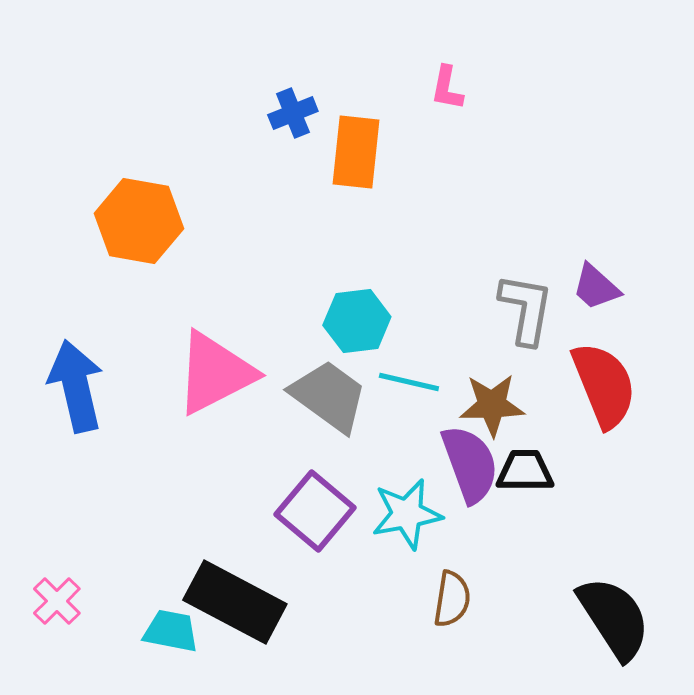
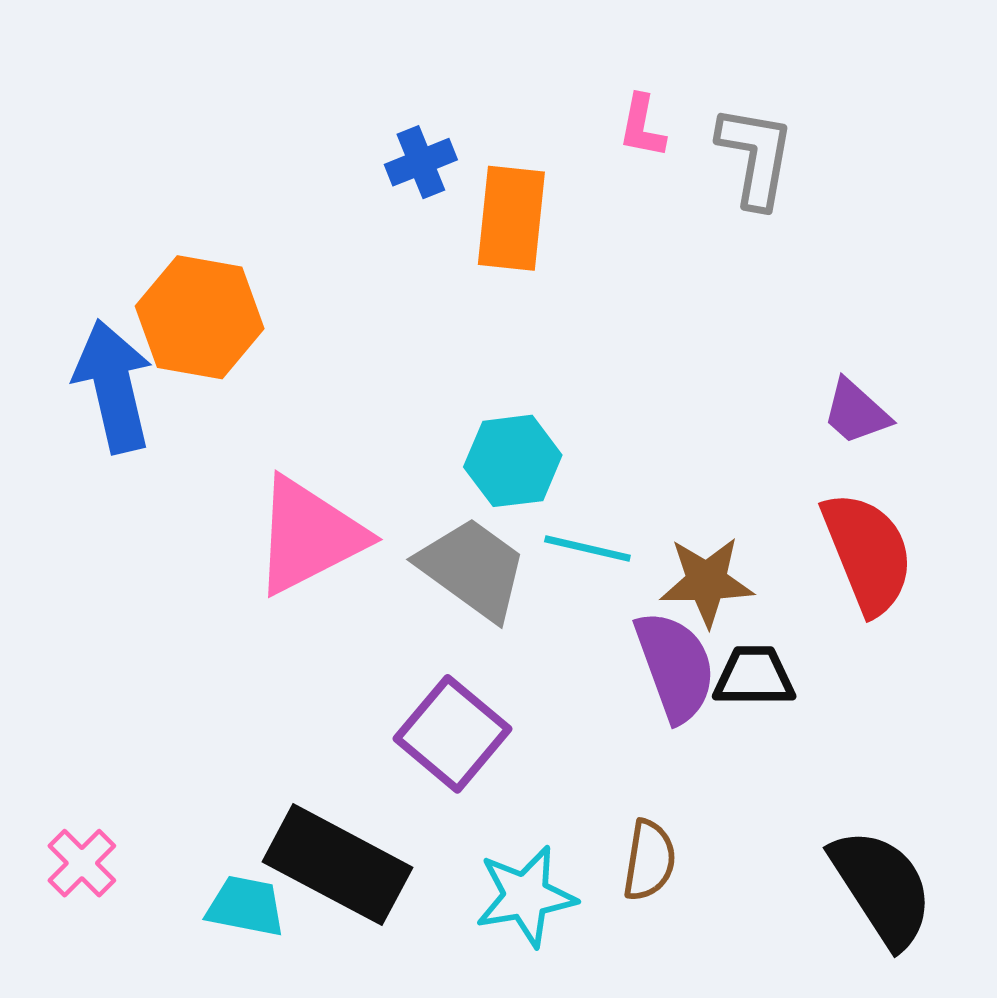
gray L-shape: (526, 309) -> (756, 156), moved
blue arrow: (76, 386) -> (113, 386), moved
cyan star: (407, 514) -> (526, 896), moved

